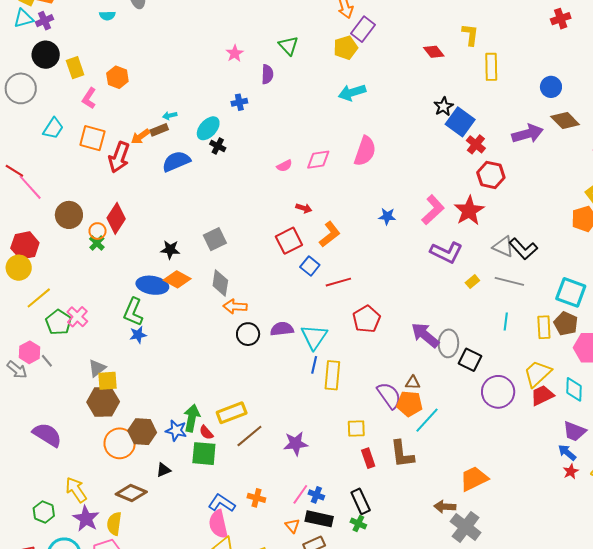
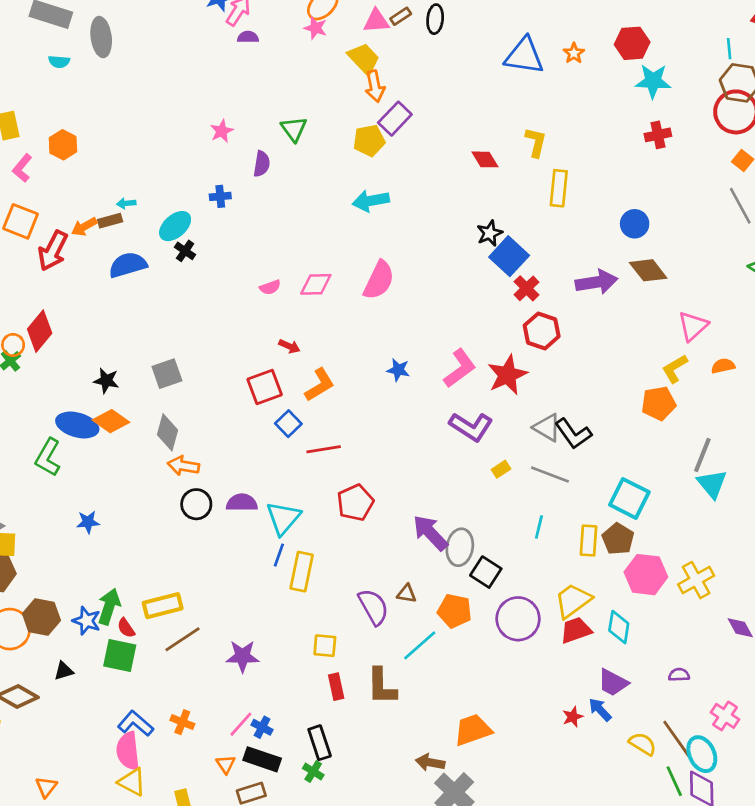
blue star: (138, 335) -> (88, 522), moved
orange pentagon: (409, 404) -> (455, 611), moved
red star: (571, 471) -> (573, 717), moved

